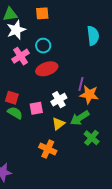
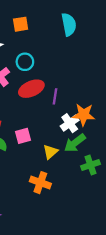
cyan semicircle: (93, 36) -> (69, 24), moved
purple line: (81, 84) -> (55, 96), moved
white cross: (59, 100) -> (70, 123), moved
green cross: (92, 138) -> (91, 165), turned 35

